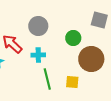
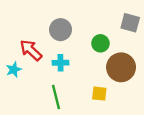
green line: (47, 79) -> (56, 97), moved

